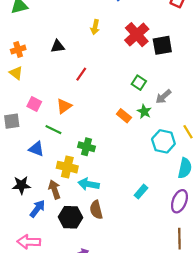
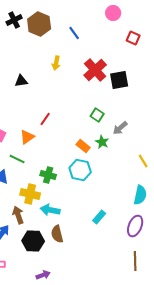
red line: (81, 74) -> (45, 119), moved
cyan hexagon: (163, 141) -> (80, 170), moved

